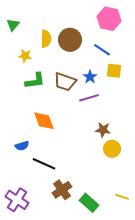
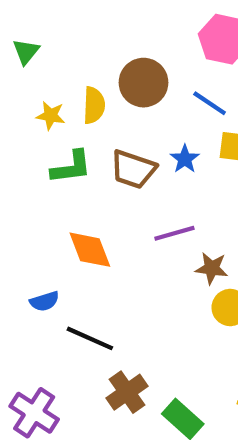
yellow semicircle: (46, 39) -> (94, 105), moved
purple line: (89, 98) -> (174, 233), moved

